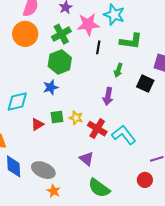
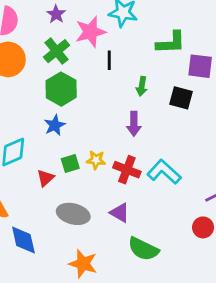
green L-shape: (131, 41) -> (171, 43), moved
gray ellipse: (43, 170) -> (73, 214), moved
orange star: (54, 191) -> (83, 264), size x1.5

